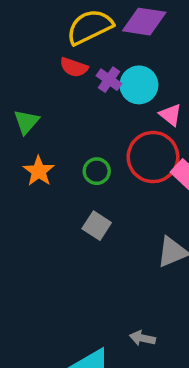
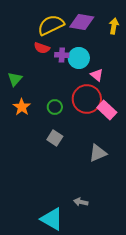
purple cross: (109, 80) -> (62, 55), turned -32

